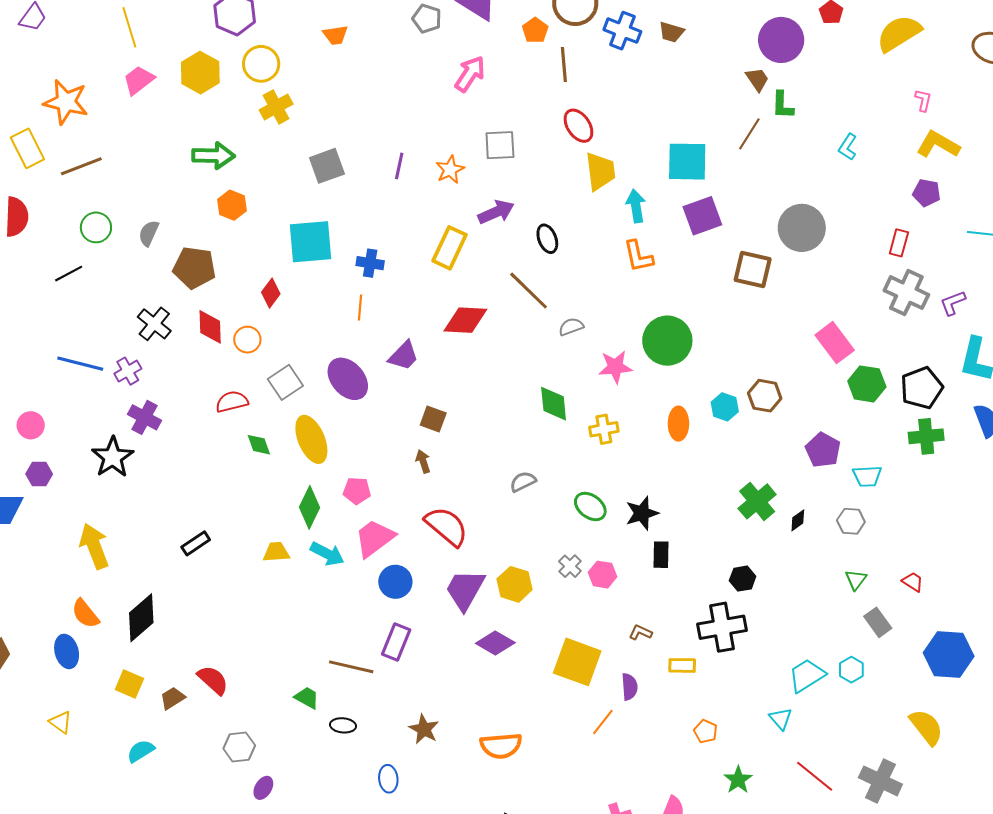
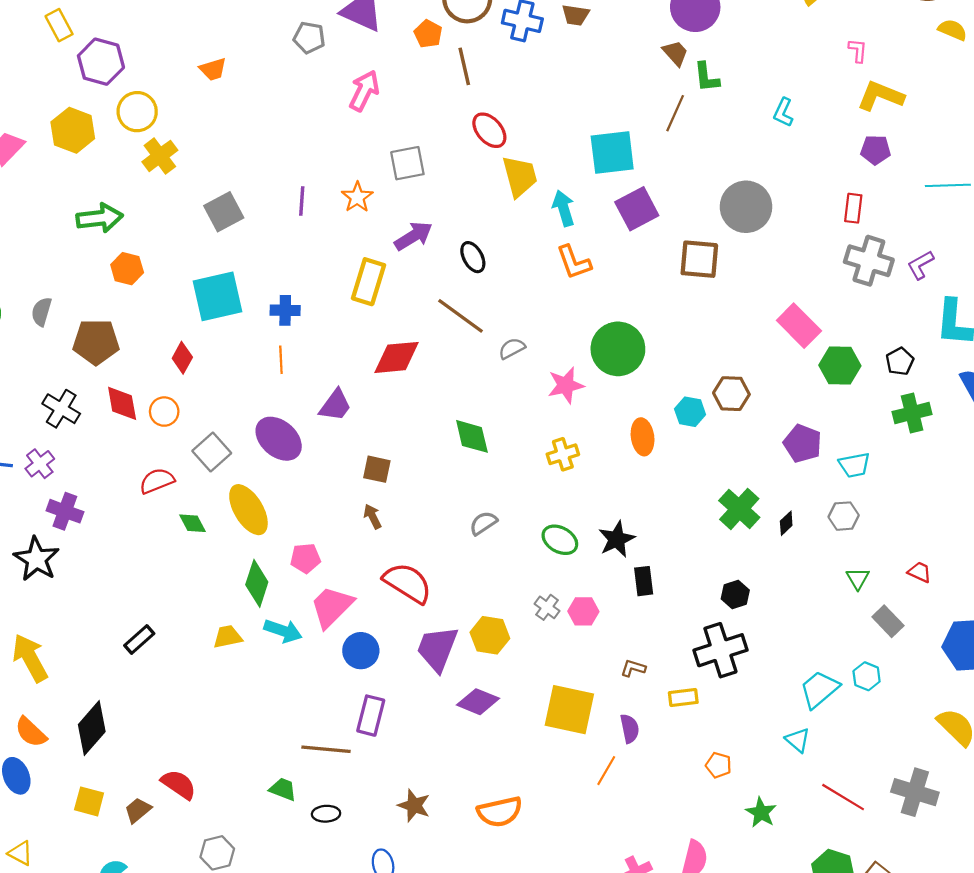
black pentagon: (922, 388) -> (900, 361), size x0.6
green diamond: (554, 404) -> (472, 436), moved

